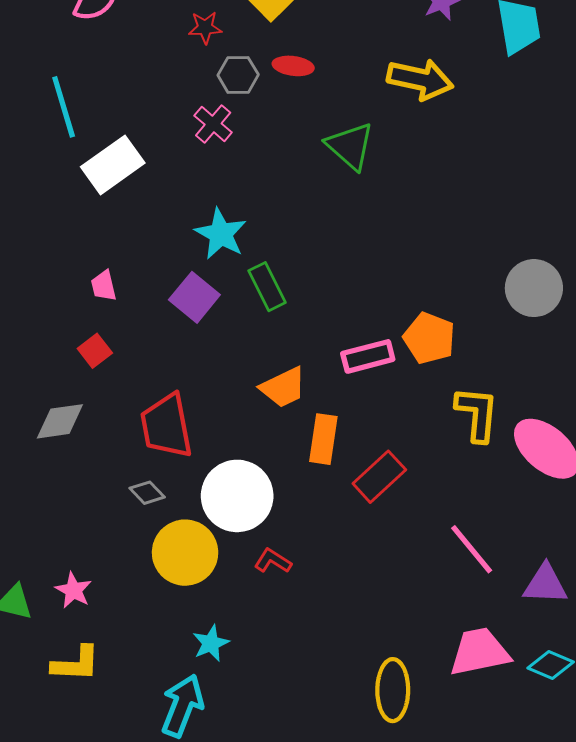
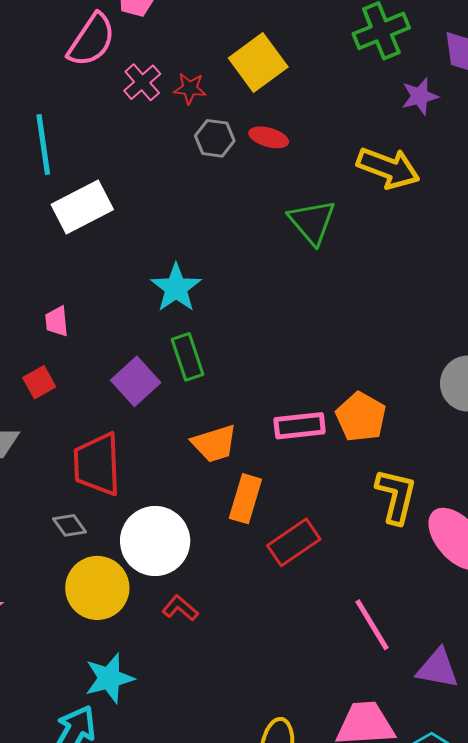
pink cross: (213, 124) -> (142, 82), moved
green rectangle: (267, 287) -> (188, 357), moved
purple square: (194, 297) -> (136, 381), moved
cyan star: (211, 643) -> (109, 678), size x1.4

